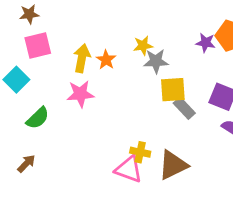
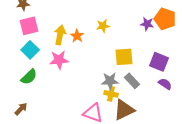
gray star: (156, 61) -> (110, 81), moved
cyan square: (16, 80) -> (30, 50), moved
gray rectangle: (184, 108) -> (132, 81), moved
yellow cross: (140, 152) -> (111, 94), moved

